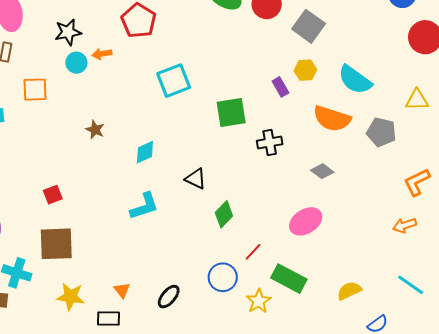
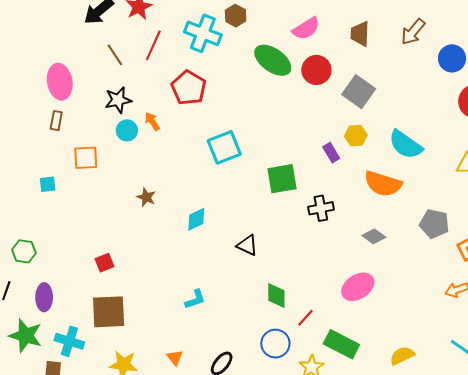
orange arrow: (102, 54) -> (152, 121), turned 66
gray pentagon: (381, 132) -> (434, 224), moved
cyan L-shape: (144, 206) -> (195, 299), moved, size x0.7
green diamond: (224, 214) -> (276, 296), moved, turned -44

